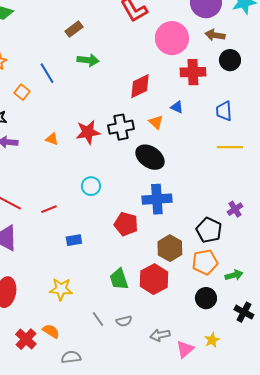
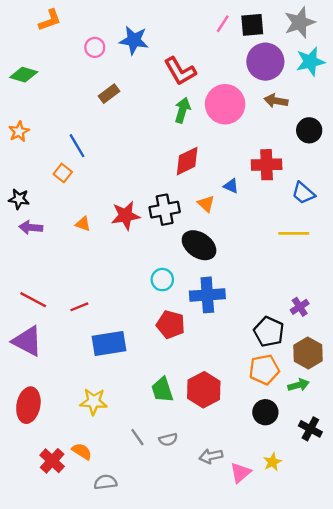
green arrow: (88, 60) -> (182, 110), moved, turned -80
black circle: (230, 60) -> (309, 130), moved
red cross: (193, 72) -> (267, 165), moved
orange square: (22, 92) -> (63, 173), moved
blue trapezoid: (224, 111) -> (303, 193), moved, turned -45
cyan circle: (91, 186) -> (162, 280), moved
blue rectangle: (74, 240) -> (109, 344), size x1.8
brown hexagon: (170, 248) -> (308, 353), moved

